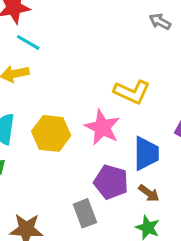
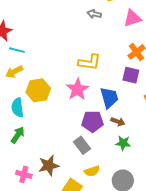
pink star: (102, 127) -> (78, 89), turned 30
yellow hexagon: (51, 133) -> (38, 90), moved

